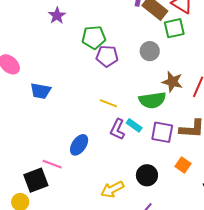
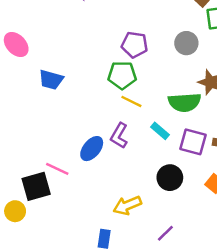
green pentagon: (94, 37) -> (122, 75), moved
purple L-shape: (118, 129) -> (119, 136), moved
black circle: (147, 175) -> (170, 178), moved

